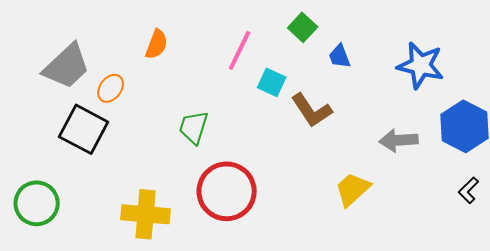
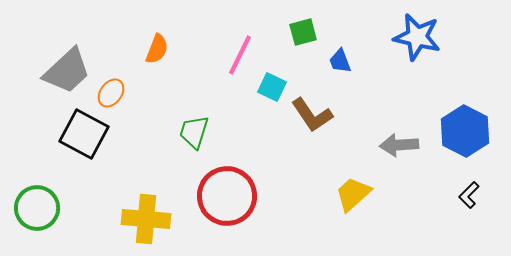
green square: (303, 27) -> (303, 32), turned 32
blue star: (421, 65) -> (417, 37), moved

